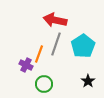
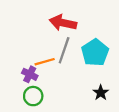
orange line: (39, 54) -> (45, 62), turned 54
green circle: (44, 84) -> (33, 96), moved

